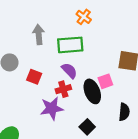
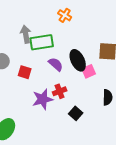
green rectangle: (70, 45) -> (42, 42), moved
red cross: (63, 89) -> (60, 91), moved
black ellipse: (92, 91) -> (78, 60), moved

